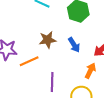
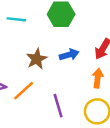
blue arrow: (74, 45) -> (69, 55), turned -56

